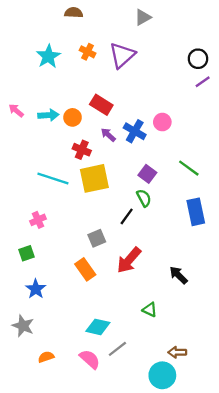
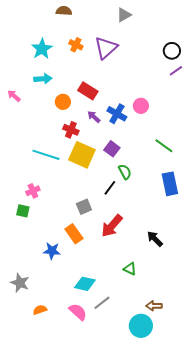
cyan arrow: (48, 115) -> (43, 79), moved
purple square: (147, 174) -> (112, 149), moved
yellow square: (94, 178) -> (82, 155), turned 36
green square: (26, 253) -> (23, 211), moved, turned 32
blue star: (36, 289) -> (52, 251), moved, turned -30

